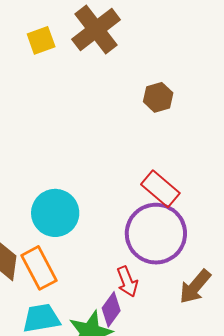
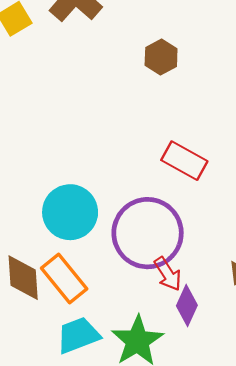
purple circle: (156, 234) -> (148, 233), moved
purple diamond: (111, 309) -> (187, 306), moved

